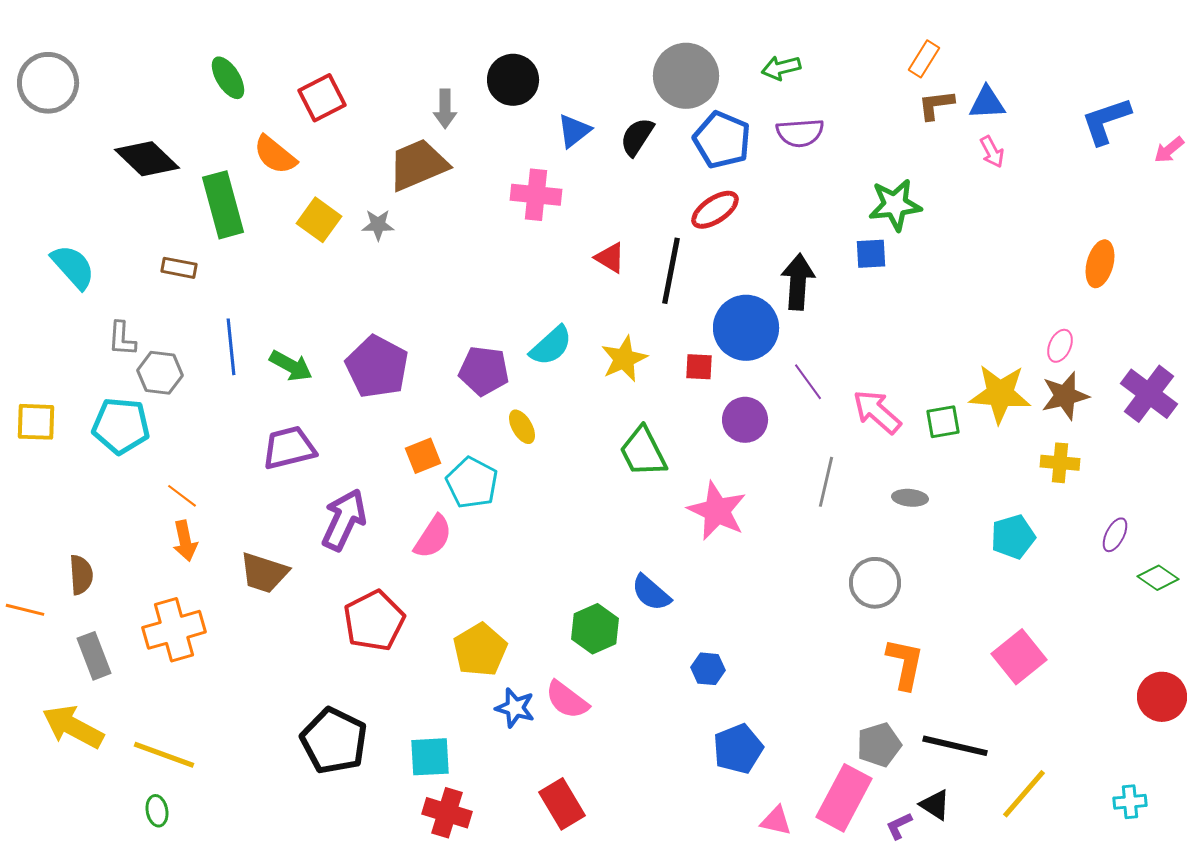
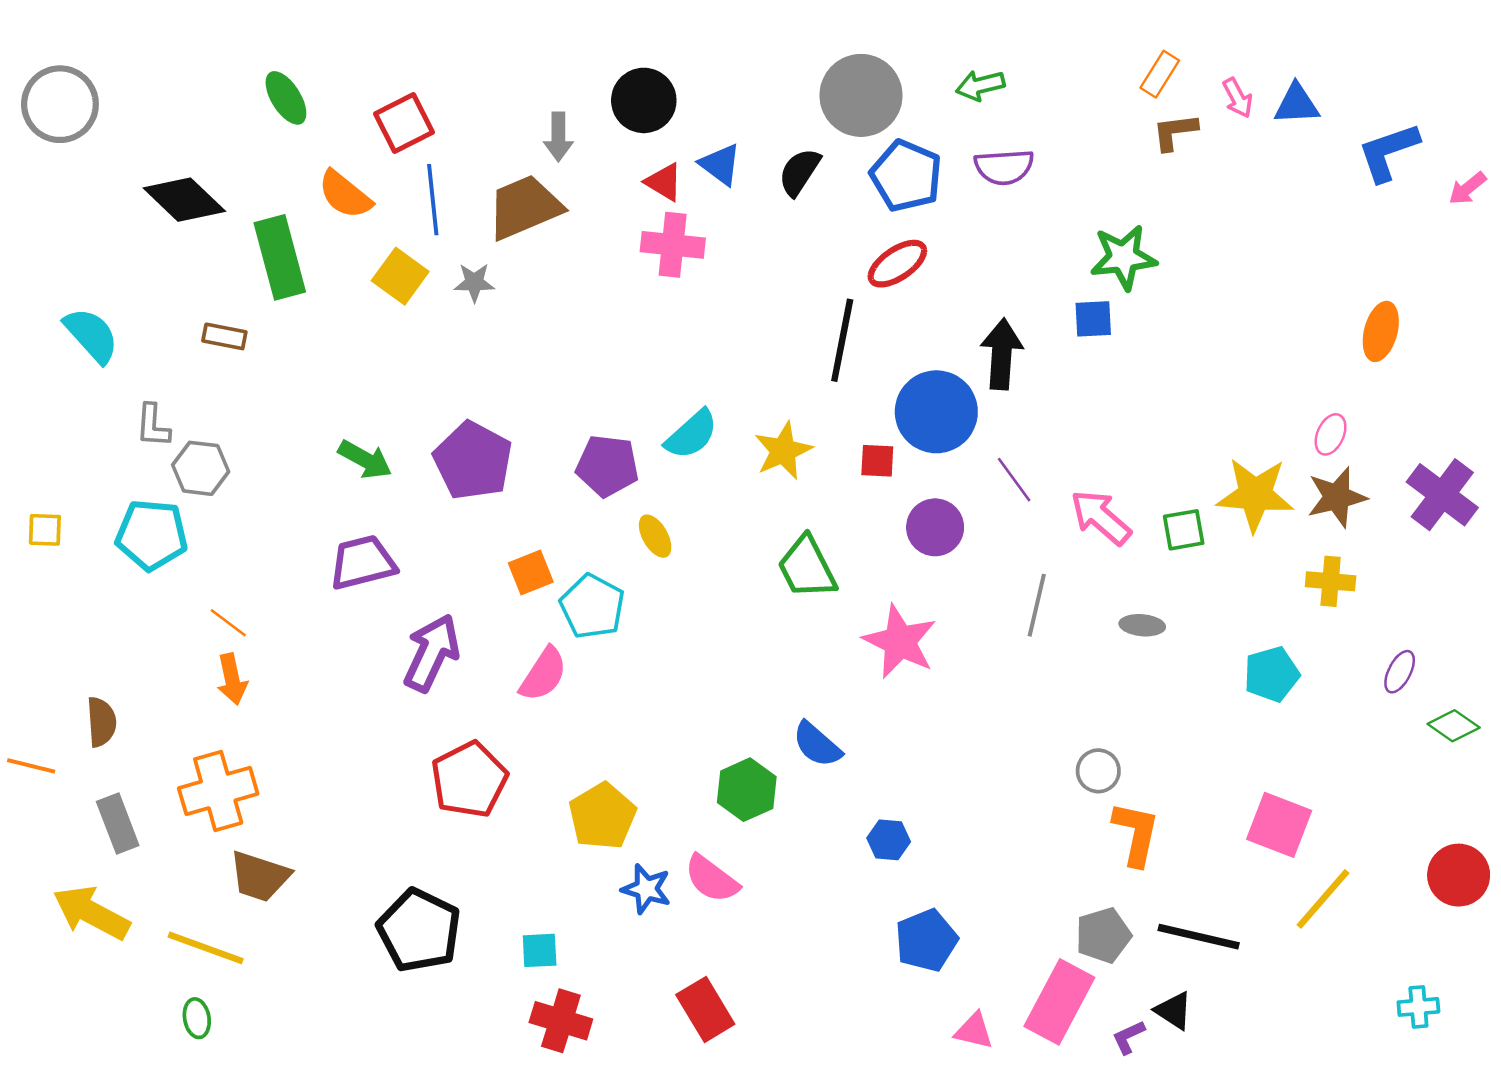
blue triangle: (987, 103) -> (1297, 104), moved
blue triangle: (574, 131) -> (720, 164), turned -45
pink arrow: (992, 152) -> (1238, 98), moved
red triangle: (610, 258) -> (664, 182), moved
blue line: (231, 347) -> (433, 200), moved
yellow square: (36, 422) -> (45, 530), size x0.7
brown trapezoid: (264, 573) -> (260, 876), moved
gray circle: (875, 583) -> (1098, 771), moved, size x0.7
pink square: (1019, 657) -> (1279, 825), turned -30
cyan square: (430, 757) -> (540, 950), size x0.7
yellow line: (1024, 794) -> (1323, 899), moved

